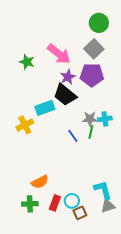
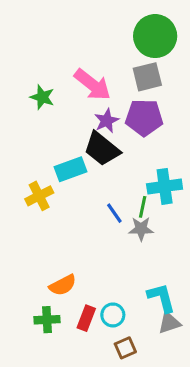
green circle: (99, 23) -> (155, 36), size x1.4
gray square: (94, 49) -> (147, 77), turned 30
gray star: (90, 119) -> (141, 229), moved
cyan cross: (105, 119) -> (165, 186), size x1.5
brown square: (80, 213) -> (125, 348), moved

